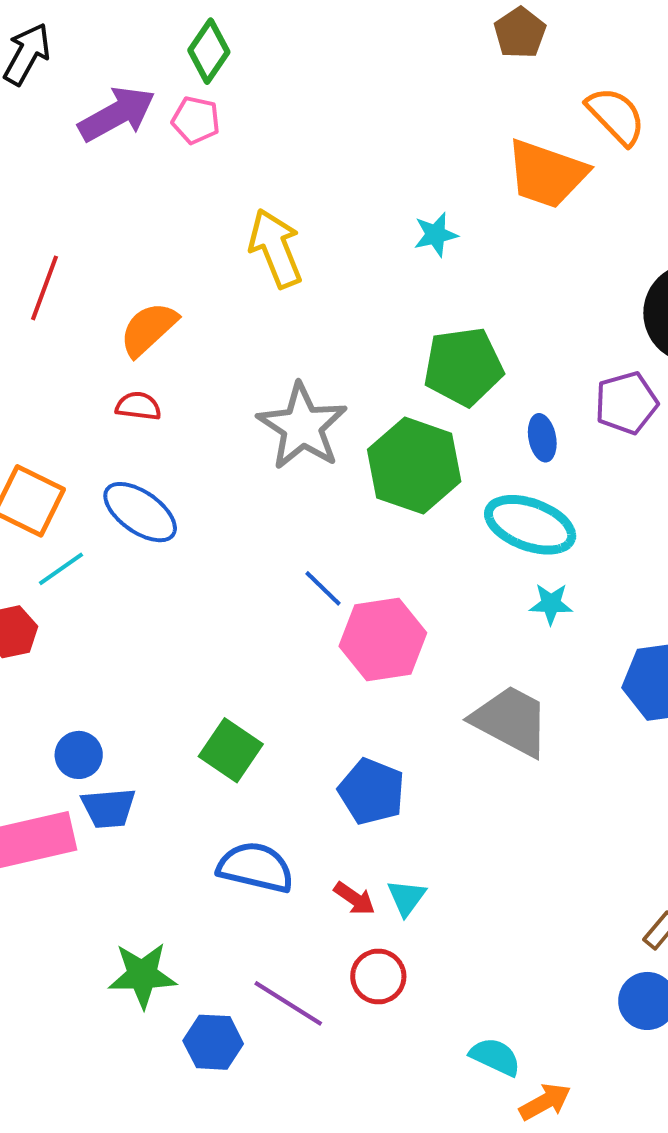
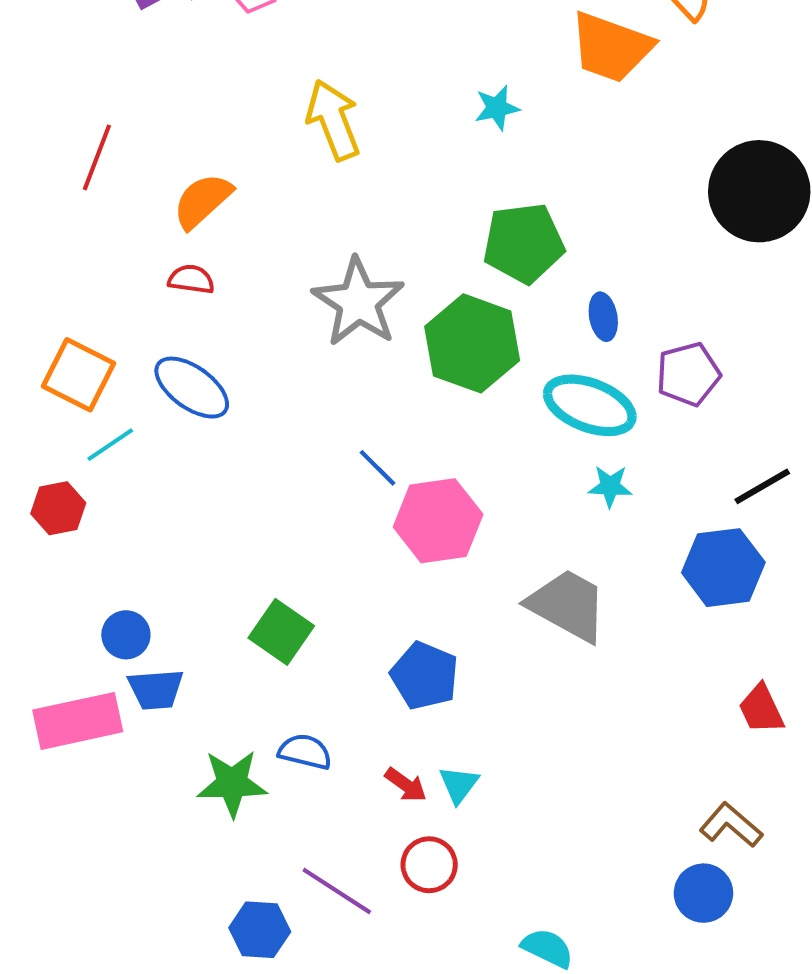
purple pentagon: (626, 403) -> (688, 374), moved
blue semicircle: (255, 867) -> (305, 752), size x0.7
green star: (142, 975) -> (232, 783), moved

